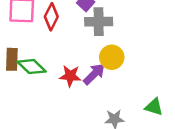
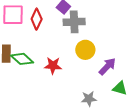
purple arrow: (94, 74) -> (107, 66), moved

